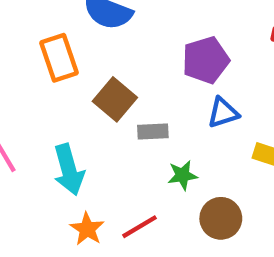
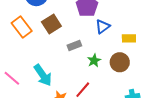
brown square: (115, 99) -> (51, 24), moved, turned 36
brown circle: (221, 218) -> (120, 62), moved

